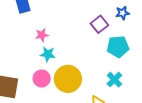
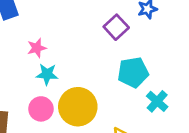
cyan pentagon: (118, 47) -> (133, 72), moved
cyan cross: (114, 80) -> (157, 101), moved

